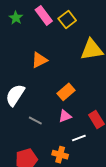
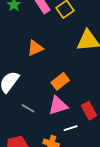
pink triangle: (65, 116) -> (58, 105), size x1.5

